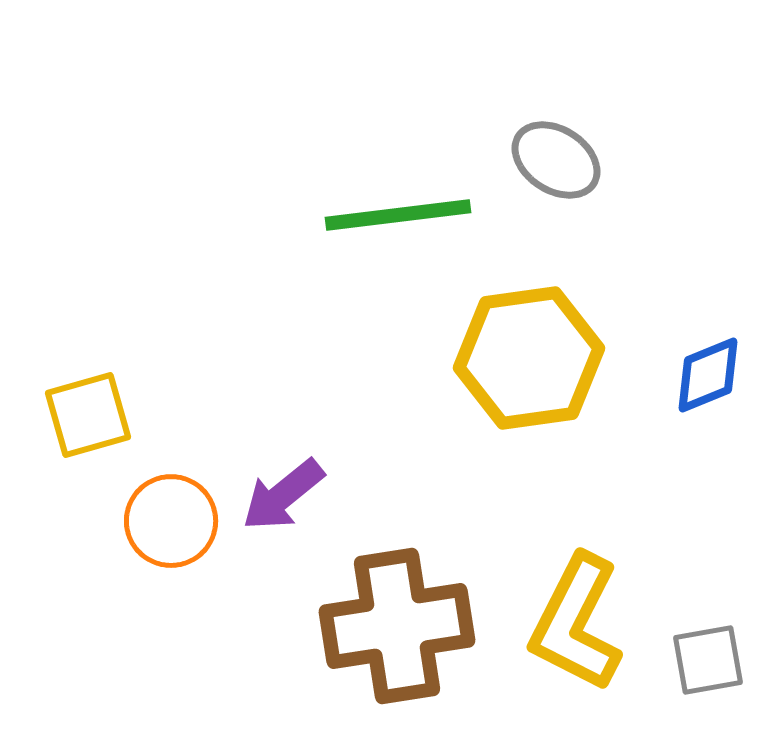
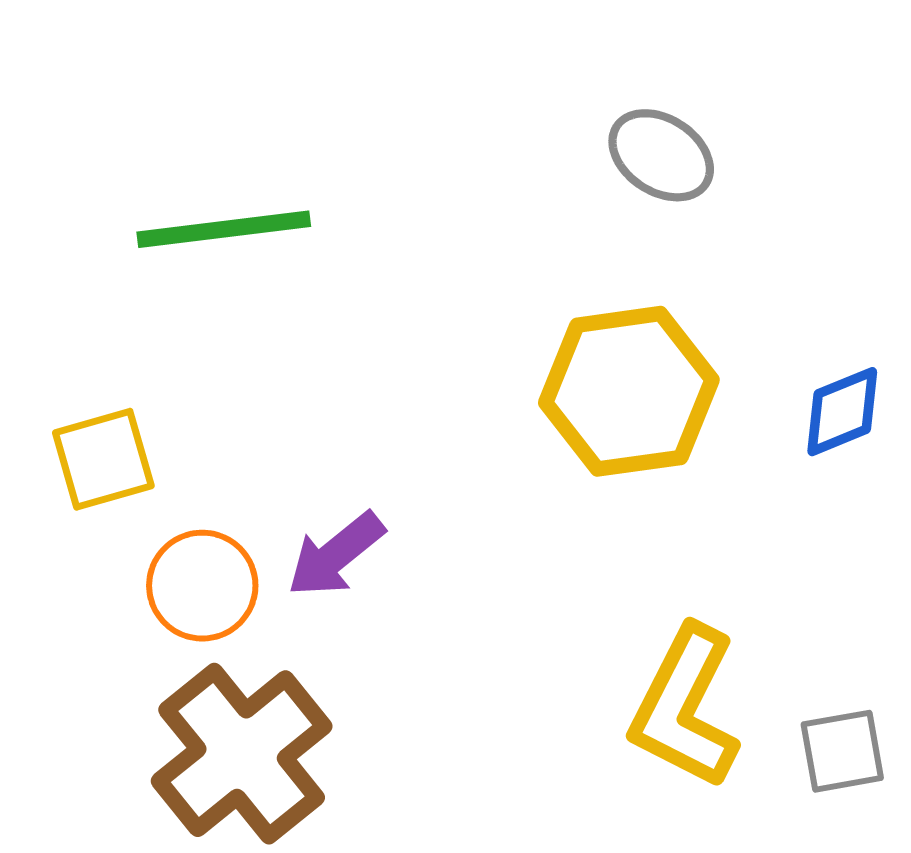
green line: (398, 215) -> (224, 229), moved
brown cross: (397, 626) -> (242, 754), moved, turned -30

